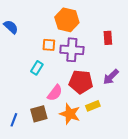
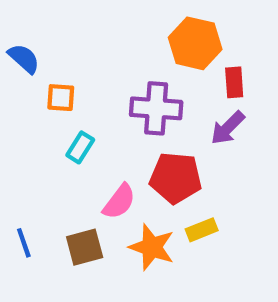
orange hexagon: (67, 20) -> (195, 43), moved
orange square: (49, 45) -> (61, 98), moved
purple arrow: (111, 77) -> (228, 128), moved
blue line: (14, 120) -> (24, 243), moved, turned -40

